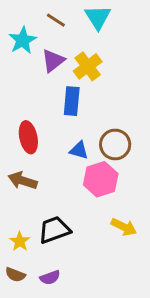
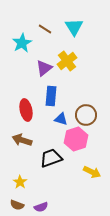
purple triangle: (53, 61) -> (44, 68), moved
blue rectangle: (72, 101) -> (51, 96), moved
black trapezoid: (54, 230) -> (51, 158), moved

